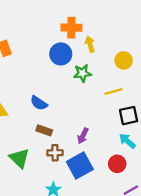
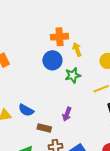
blue semicircle: (39, 103) -> (26, 110), moved
purple arrow: (83, 136) -> (67, 114), moved

